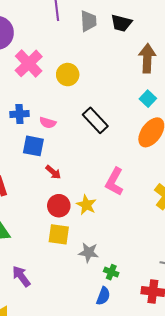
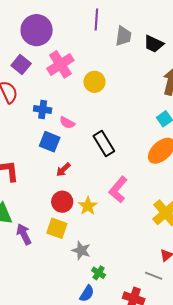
black rectangle: (95, 120) -> (104, 143), moved
red arrow: (53, 172) -> (63, 170), turned 84
purple arrow: (21, 276) -> (24, 234), moved

